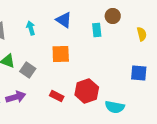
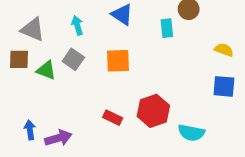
yellow semicircle: (142, 34) -> (224, 50), moved, turned -56
gray square: (28, 70) -> (73, 59), moved
purple arrow: (16, 97) -> (58, 138), moved

